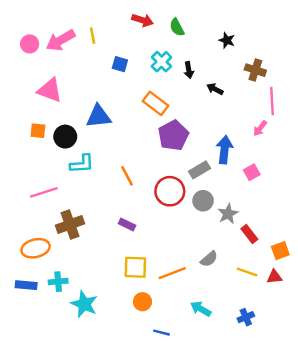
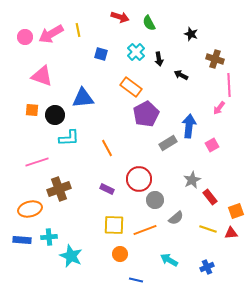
red circle: (170, 191) -> (139, 179), moved
gray circle: (203, 201) -> (155, 200), moved

